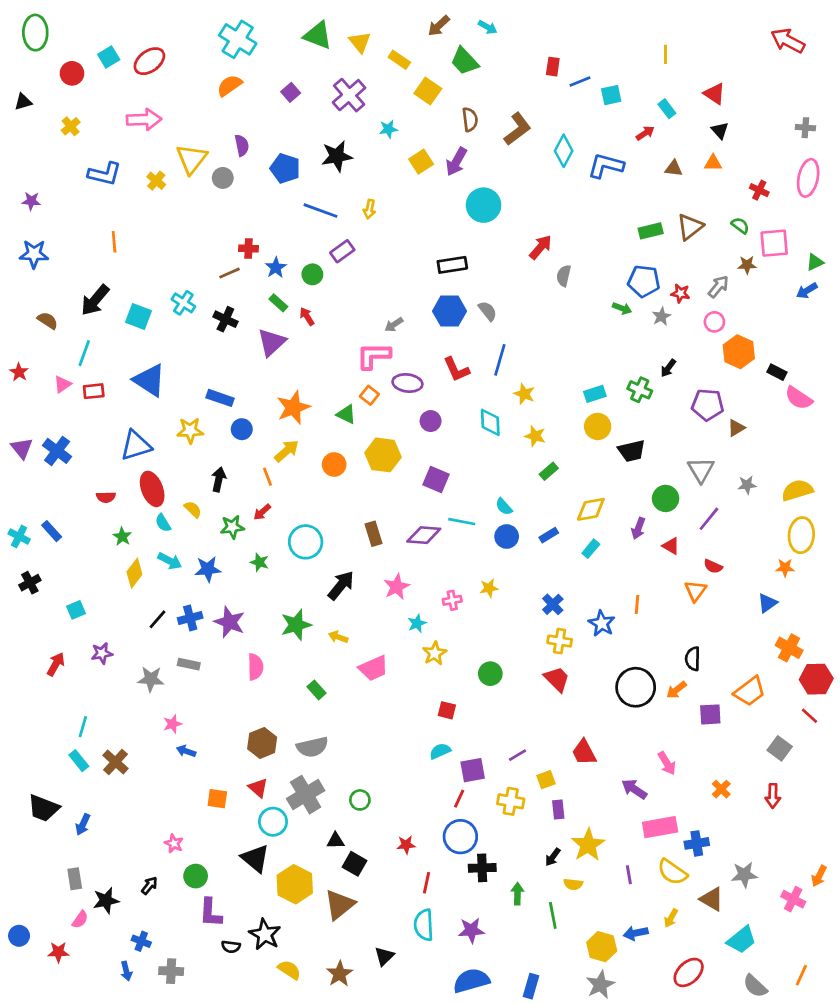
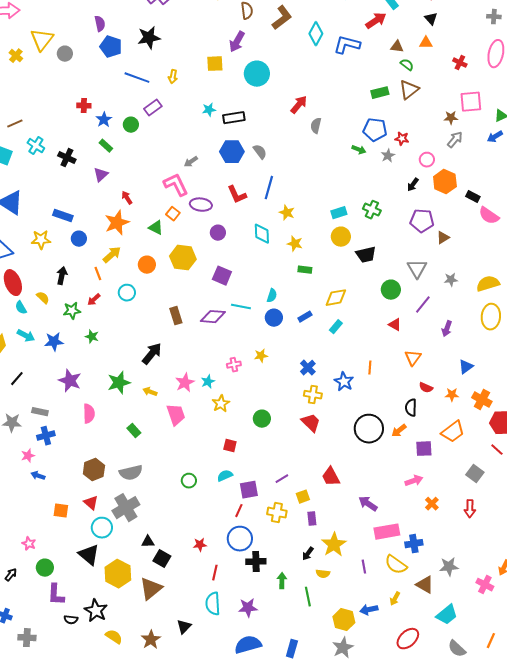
cyan star: (388, 129) -> (209, 110), moved
red arrow: (645, 133) -> (376, 21), size x1.5
purple semicircle: (242, 145) -> (100, 24), moved
yellow square: (421, 162) -> (215, 64), moved, turned 30
green semicircle: (740, 225) -> (407, 65), moved
brown line: (230, 273) -> (15, 124), moved
gray arrow: (718, 287) -> (455, 140), moved
red arrow: (307, 316) -> (127, 198), moved
purple triangle: (272, 342) -> (101, 175), size x0.7
pink L-shape: (374, 356) -> (176, 185), turned 64
black arrow: (668, 368) -> (413, 185), moved
green rectangle: (549, 471) -> (305, 270), turned 48
cyan semicircle: (504, 507) -> (272, 296), turned -120
purple arrow: (638, 528) -> (447, 329), moved
cyan circle: (306, 542) -> (127, 293), moved, size x0.7
red semicircle: (713, 566) -> (426, 388), moved
orange star: (785, 568) -> (452, 395), moved
pink star: (397, 587) -> (185, 383), moved
blue cross: (190, 618) -> (46, 436), moved
pink trapezoid: (374, 668) -> (176, 415), turned -85
pink arrow: (667, 763) -> (414, 481), moved, turned -78
green circle: (360, 800) -> (189, 481), moved

